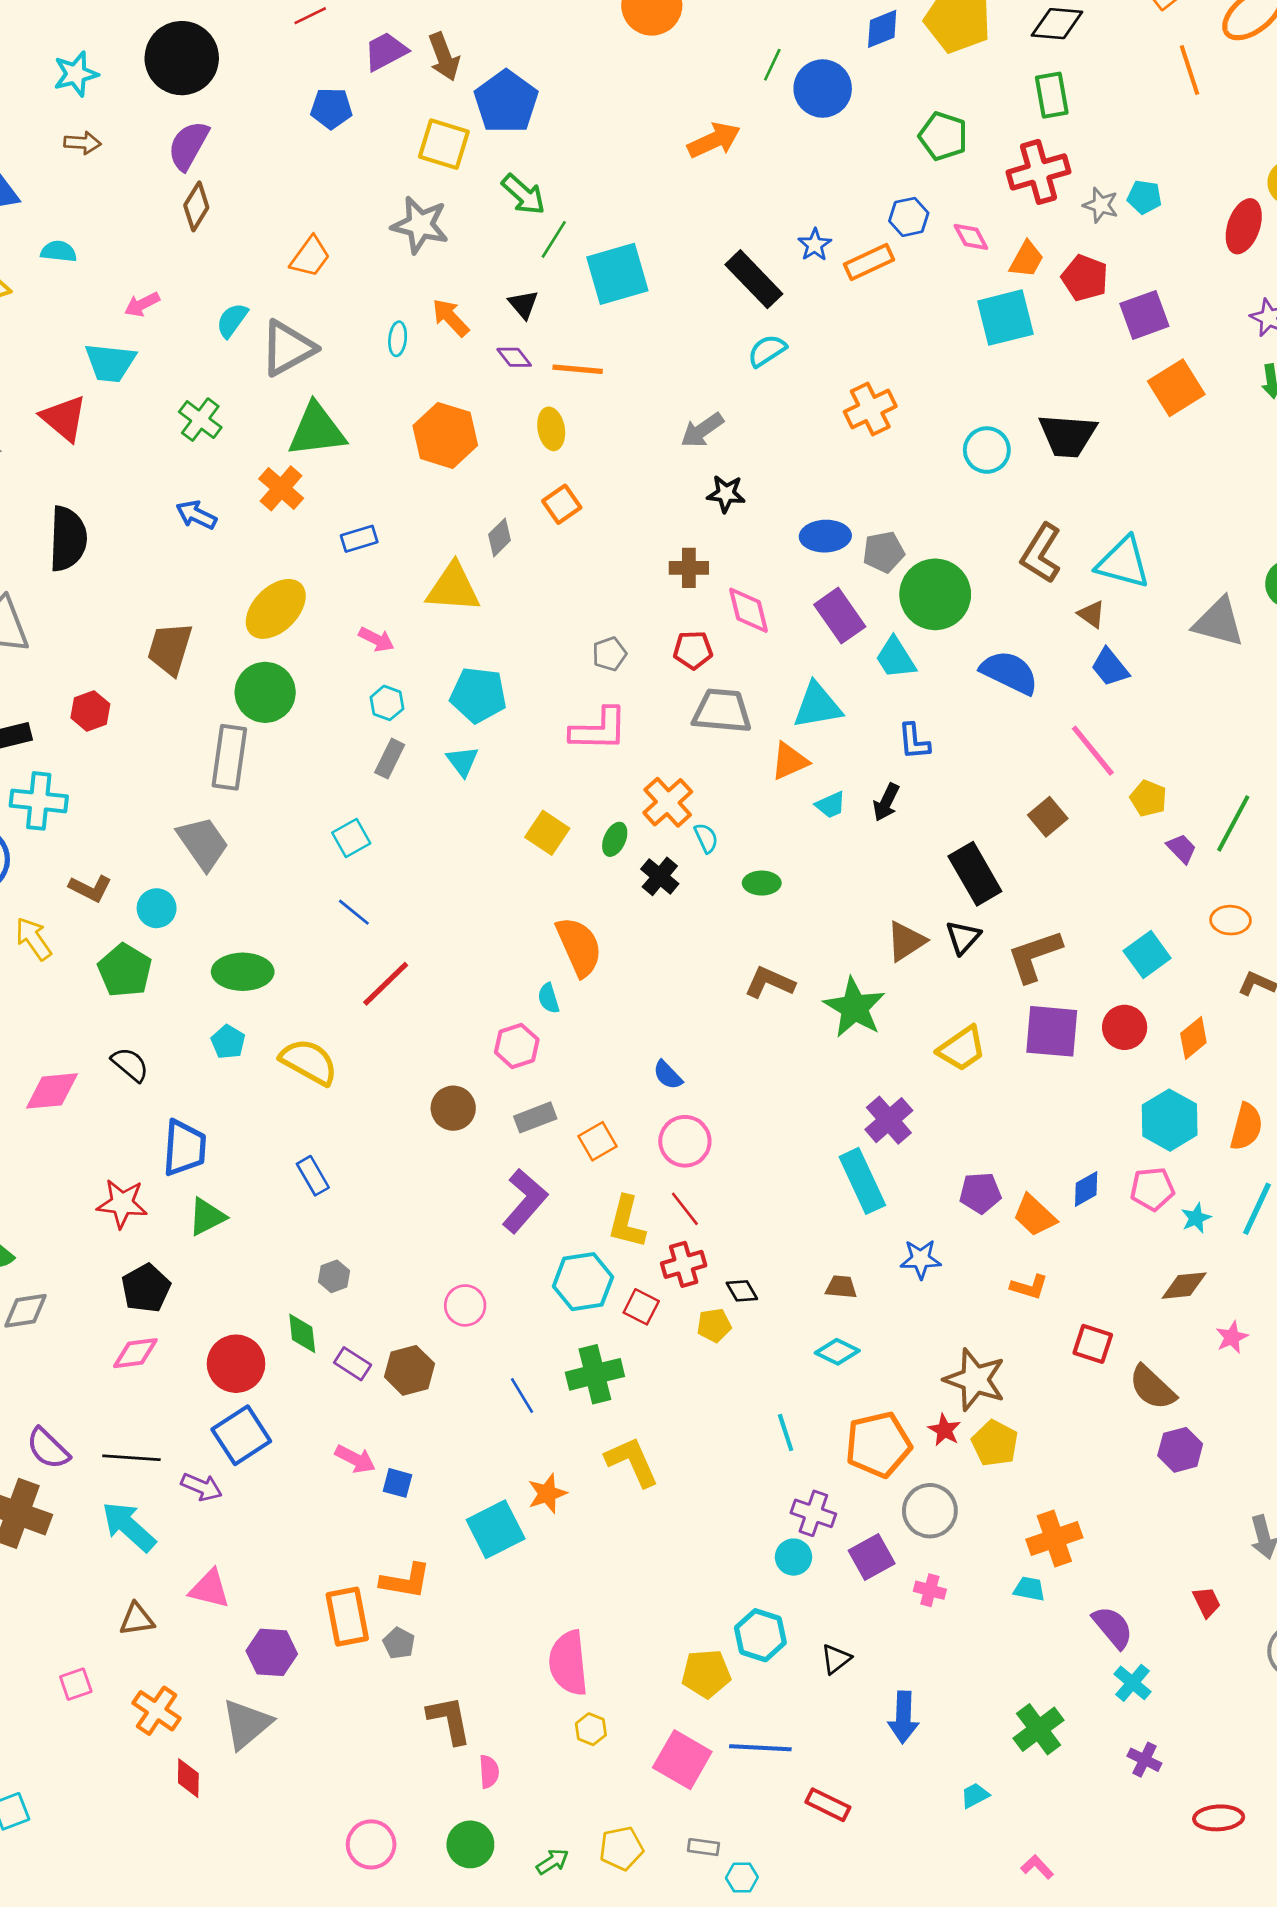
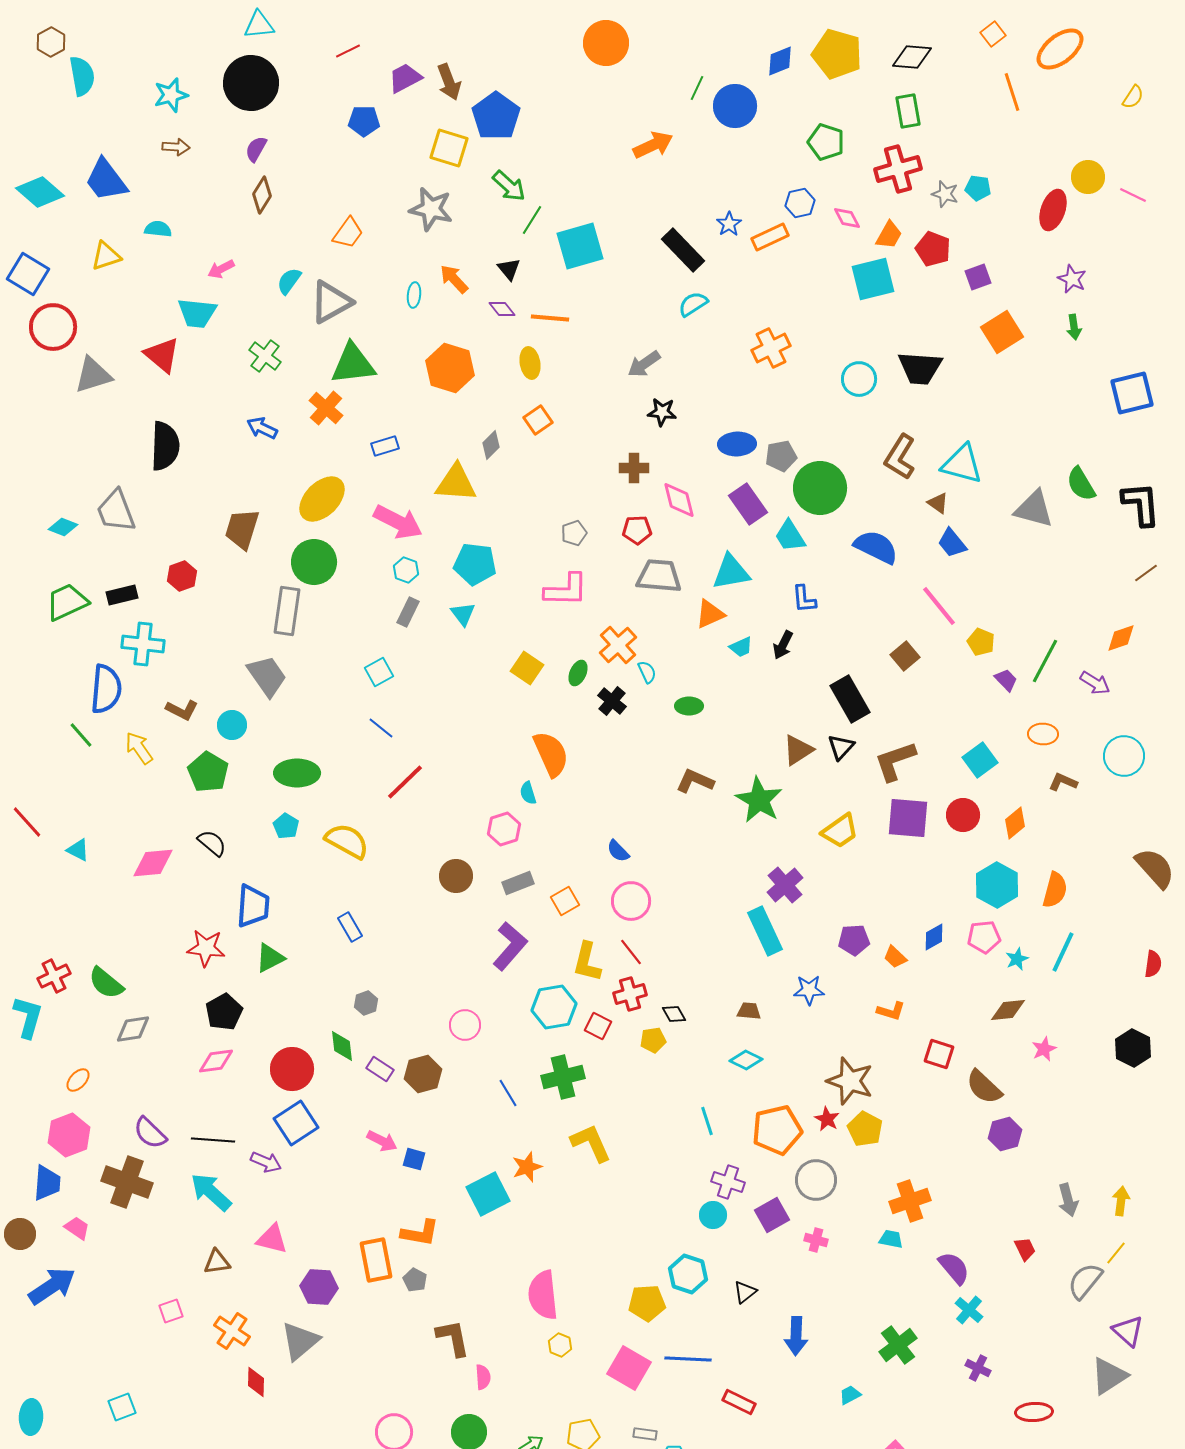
purple semicircle: (188, 145) -> (256, 149), size x0.7
purple square: (1144, 315) -> (978, 277), size x0.7
pink arrow: (376, 639) -> (398, 522), size x1.8
orange trapezoid: (1035, 1215) -> (895, 957), size x0.7

